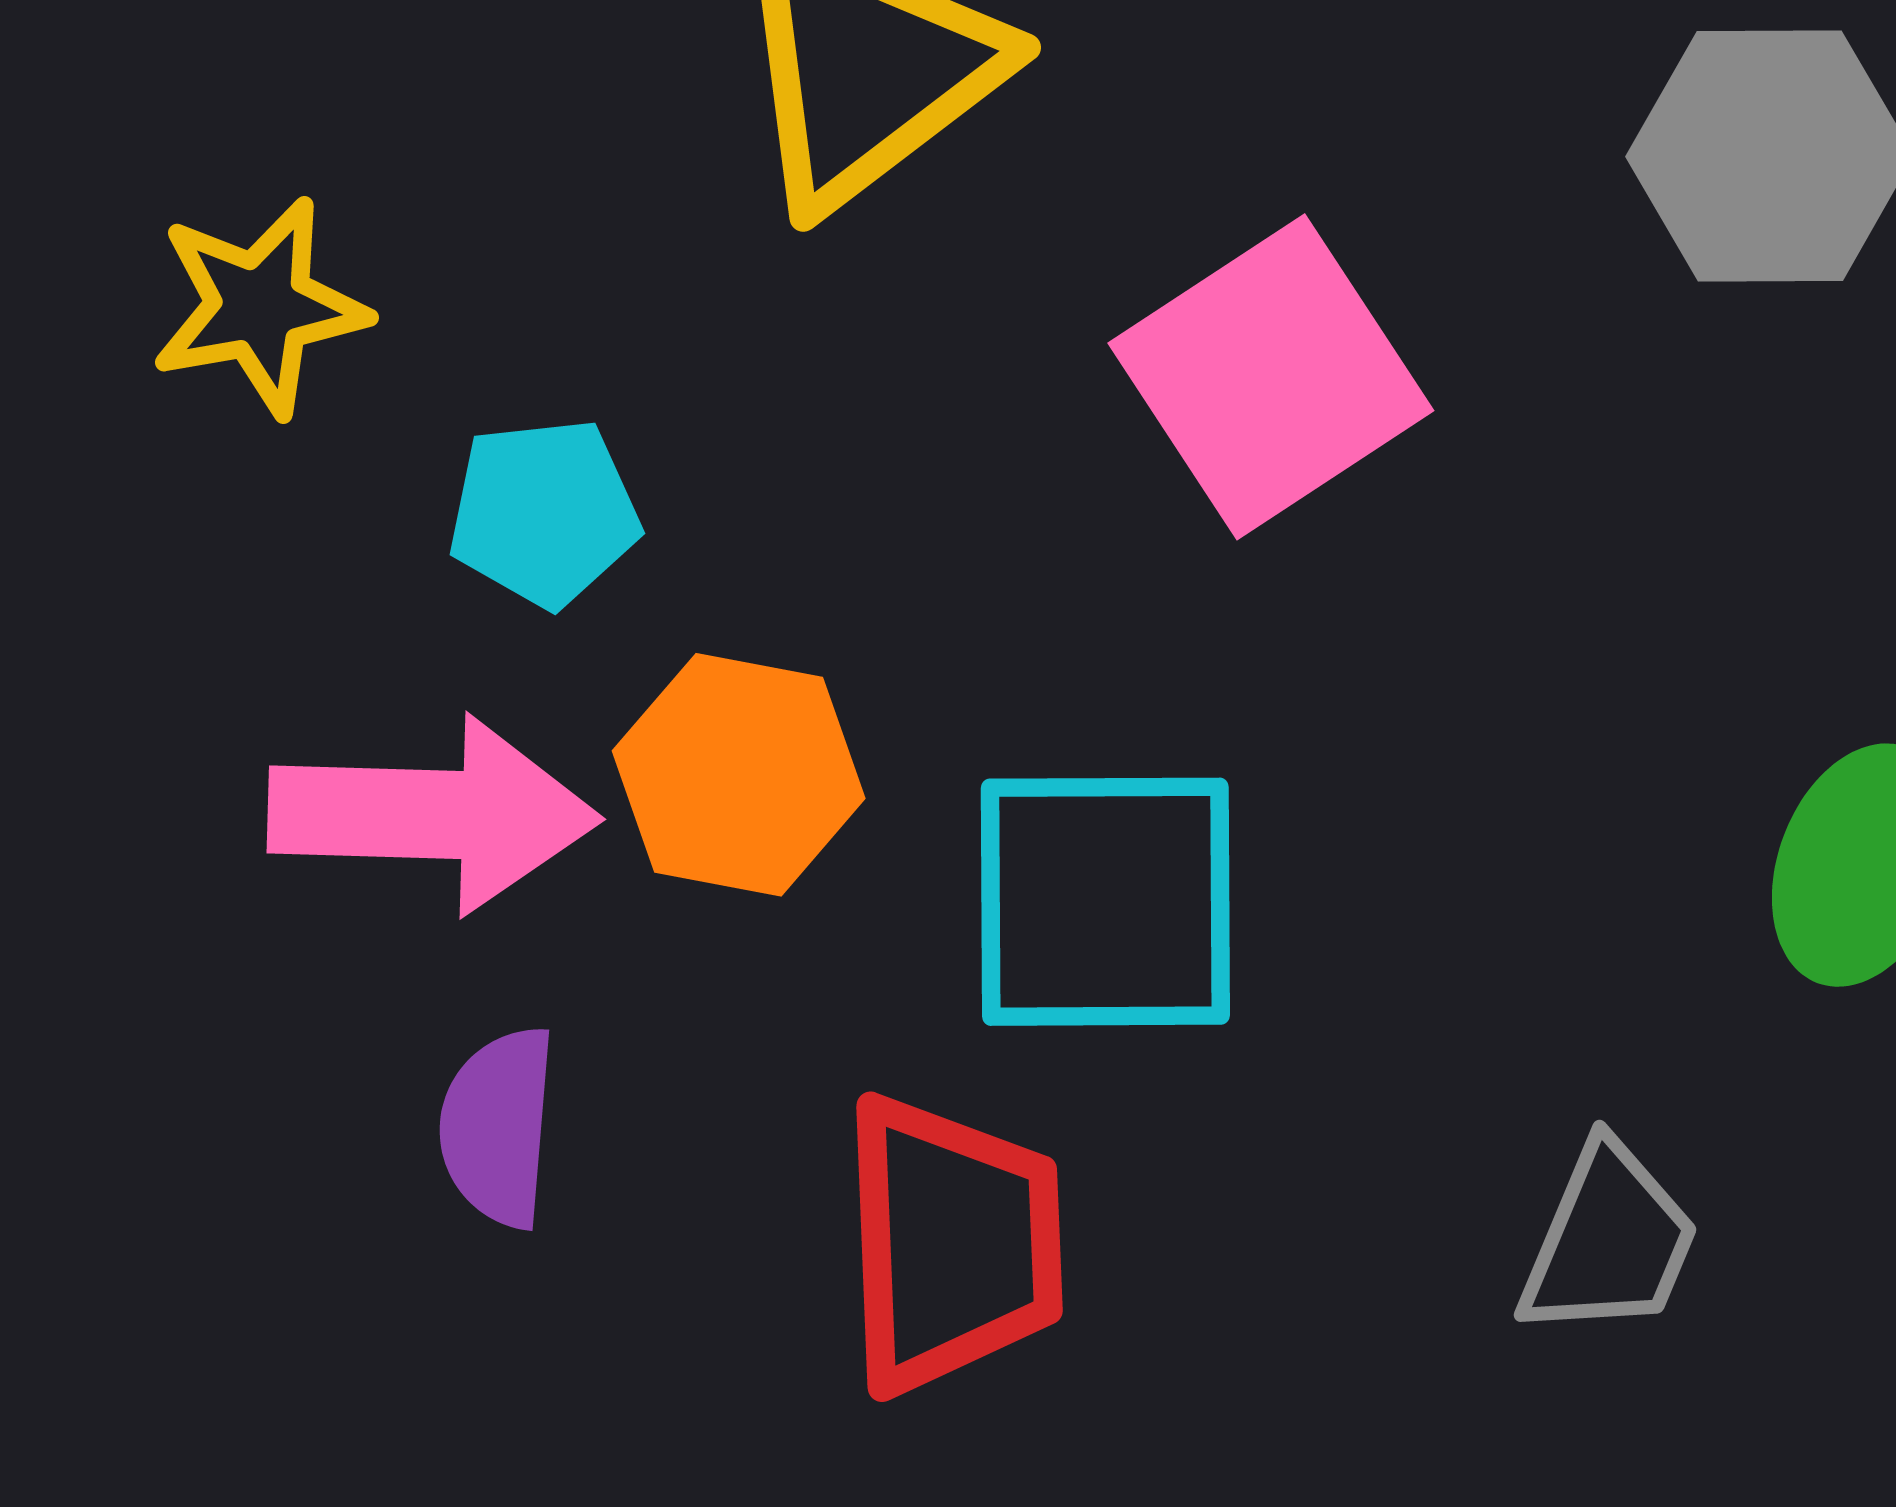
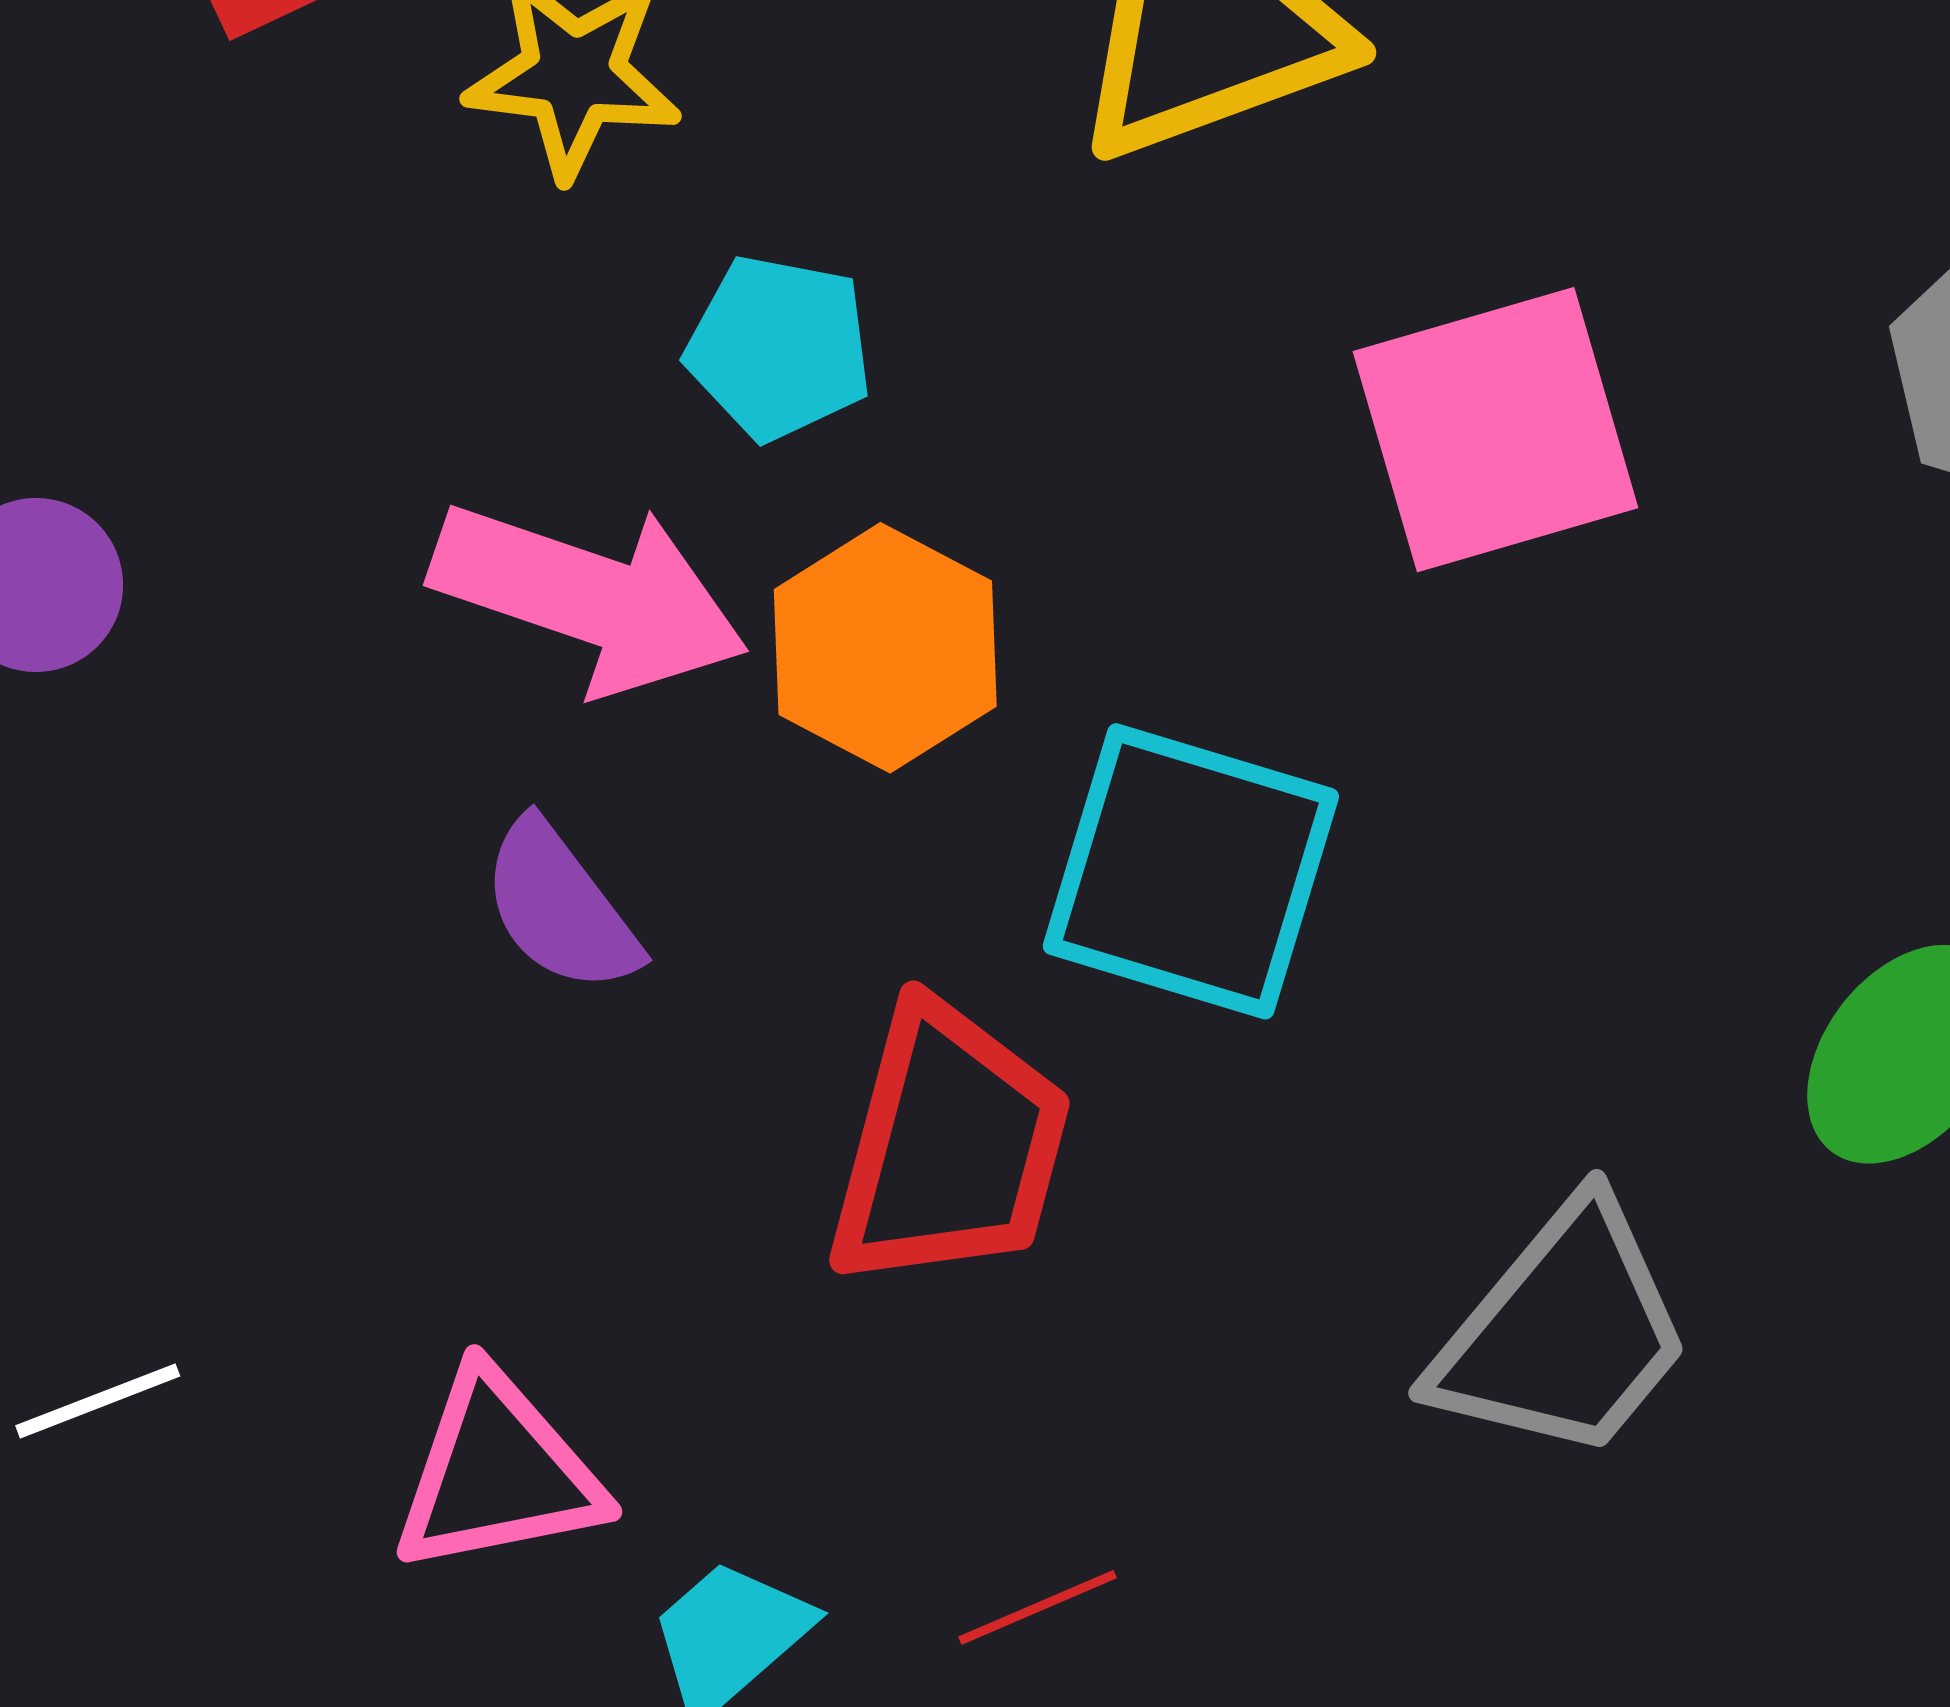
purple semicircle: (498, 1127) -> (560, 907), turned -59
gray trapezoid: (1609, 1241) -> (1563, 1332), size x1.4

